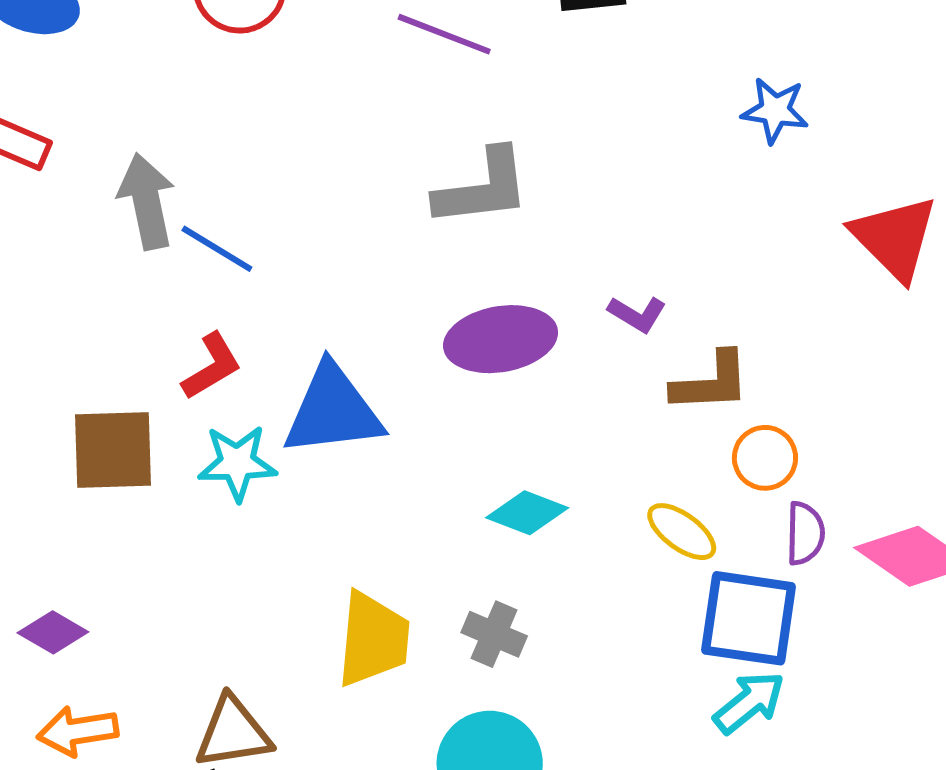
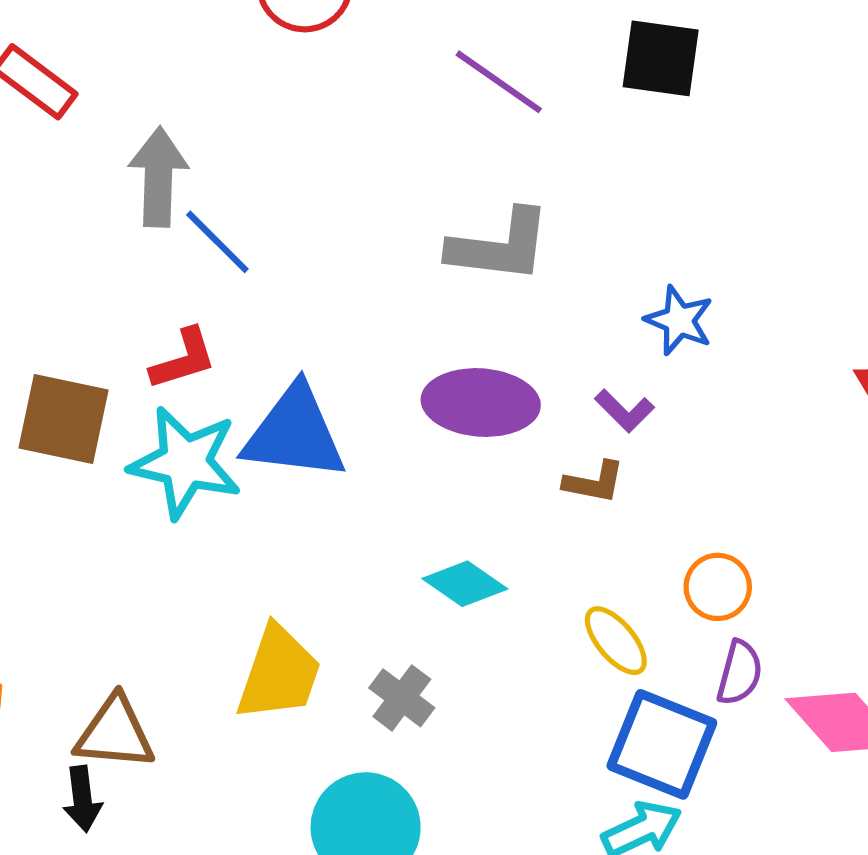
blue star: (775, 110) -> (679, 320), moved
brown L-shape: (711, 382) -> (594, 482), moved, size x0.7
cyan star: (237, 463) -> (185, 462), size x1.4

